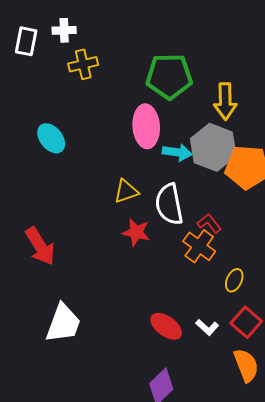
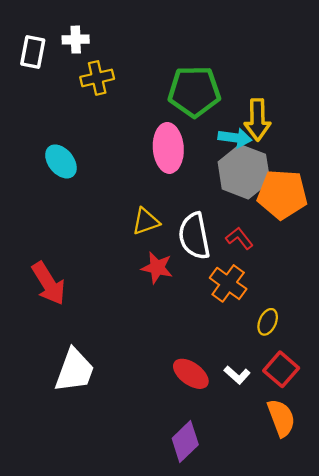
cyan arrow: (177, 152) -> (235, 138), moved
red L-shape: (209, 223) -> (239, 238), moved

